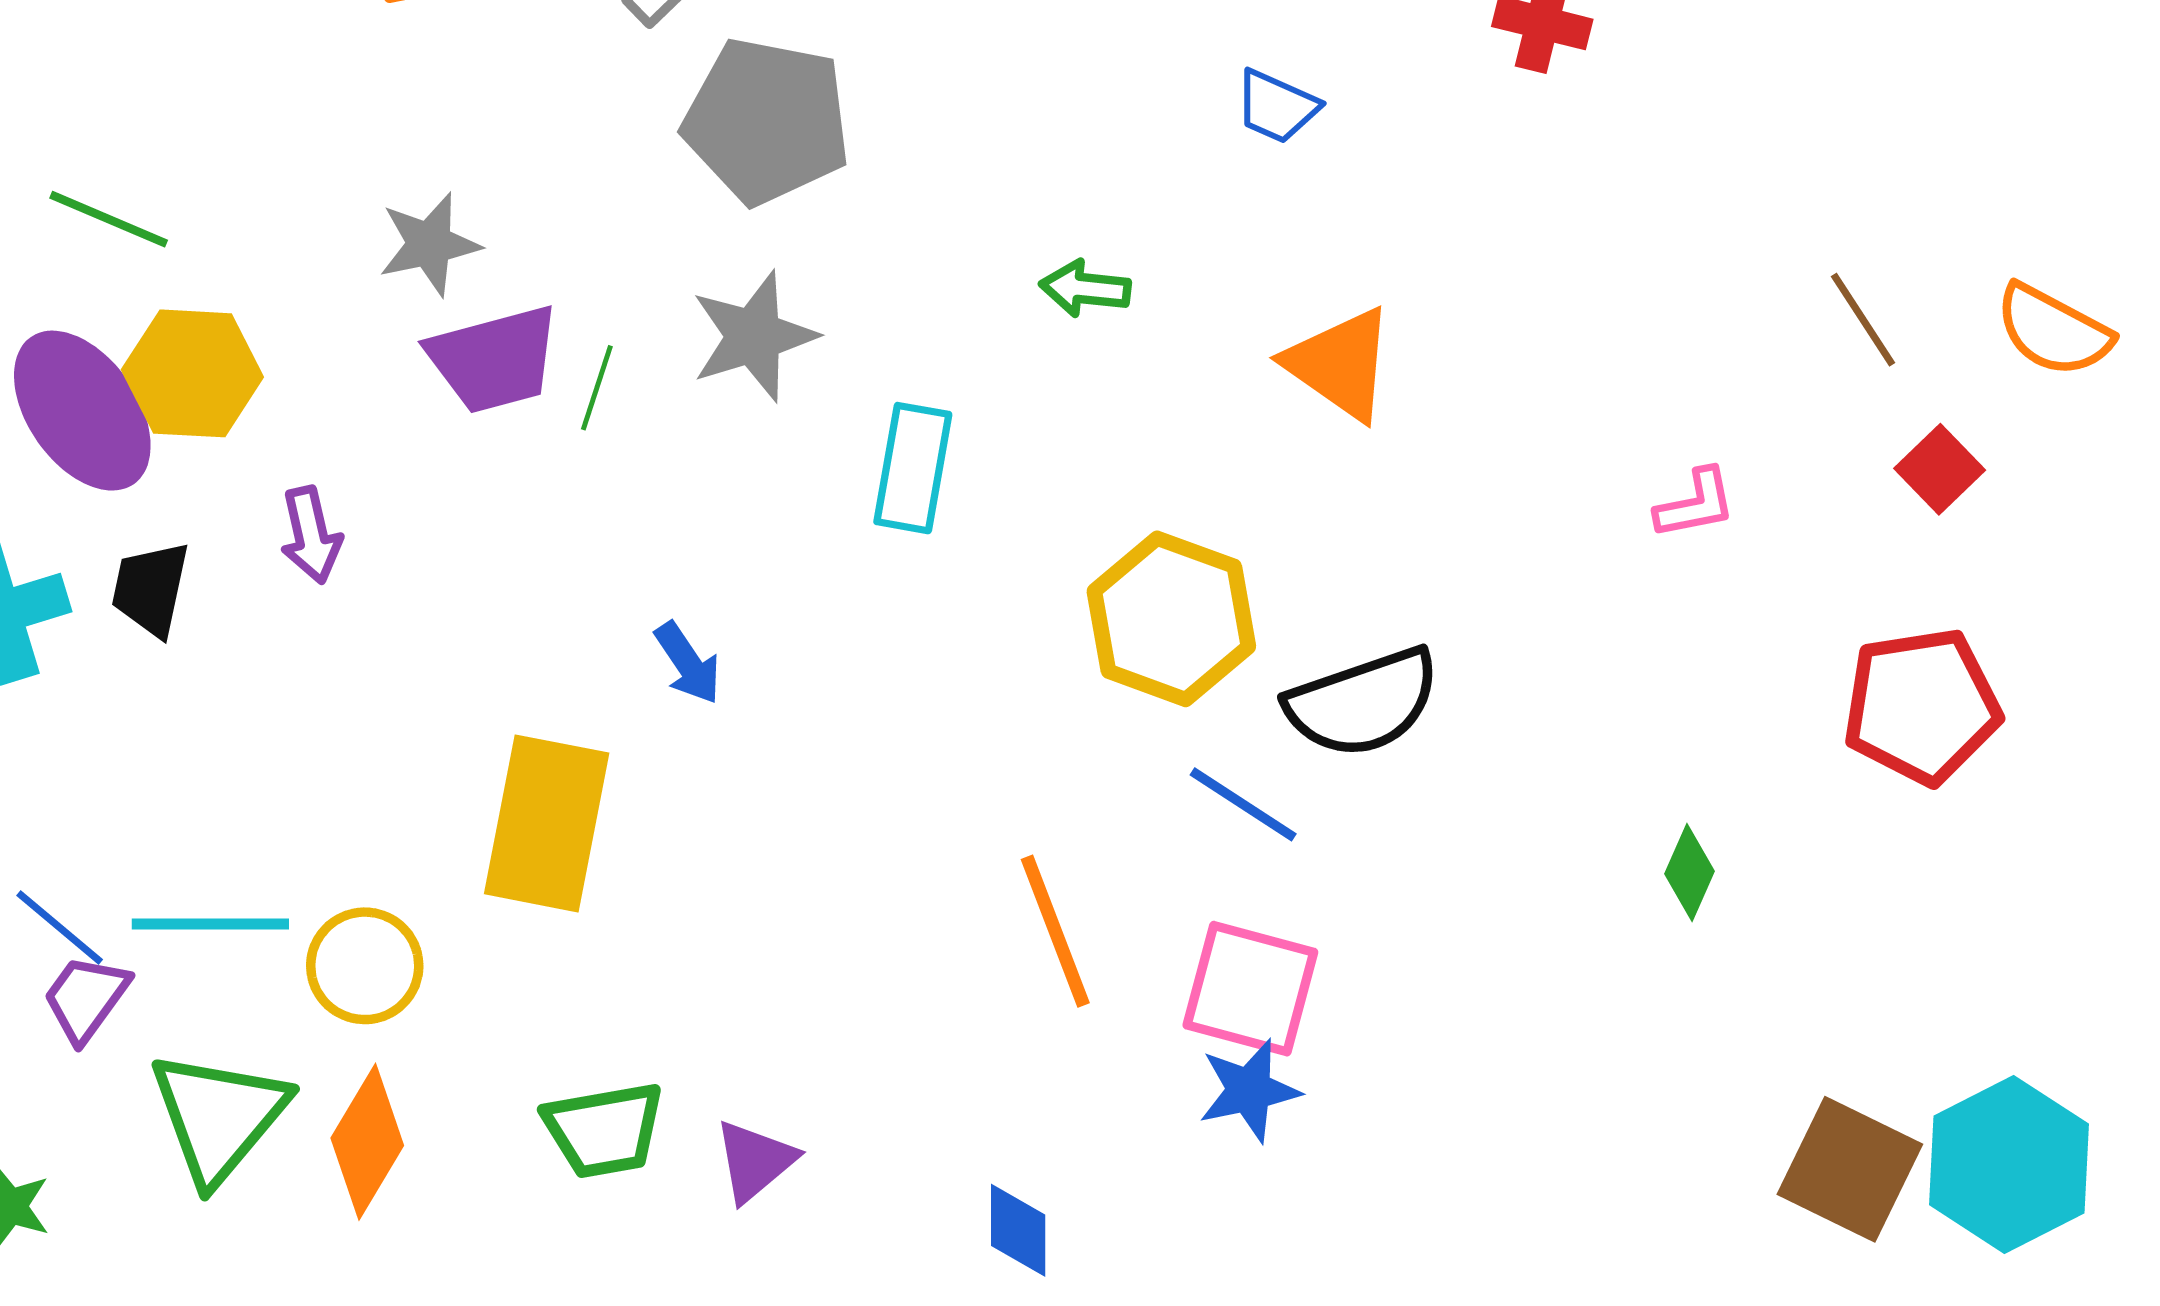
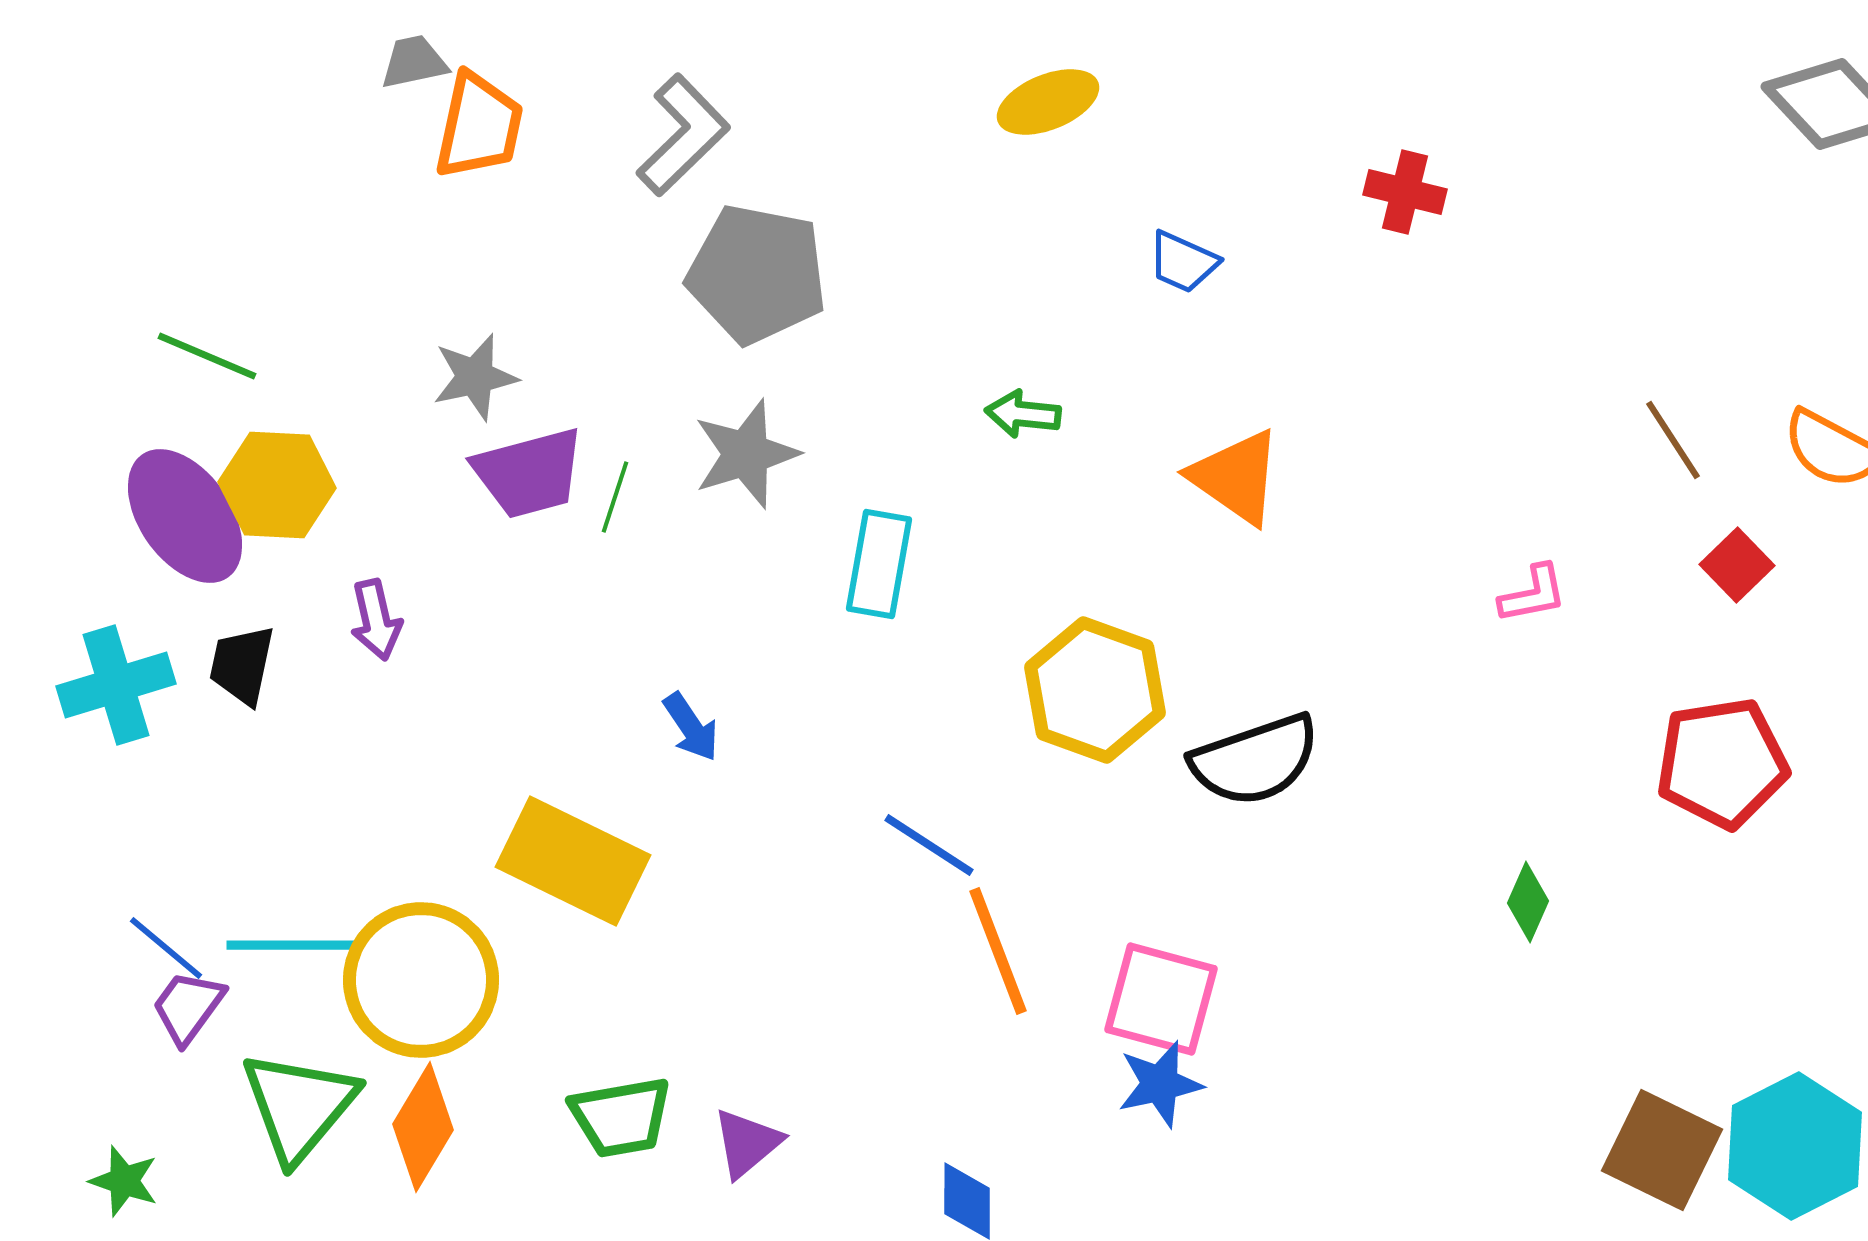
blue line: (1243, 804) -> (929, 845), moved
yellow rectangle: (547, 823) -> (573, 861), turned -75
yellow circle: (365, 966) -> (421, 980), size x1.6

